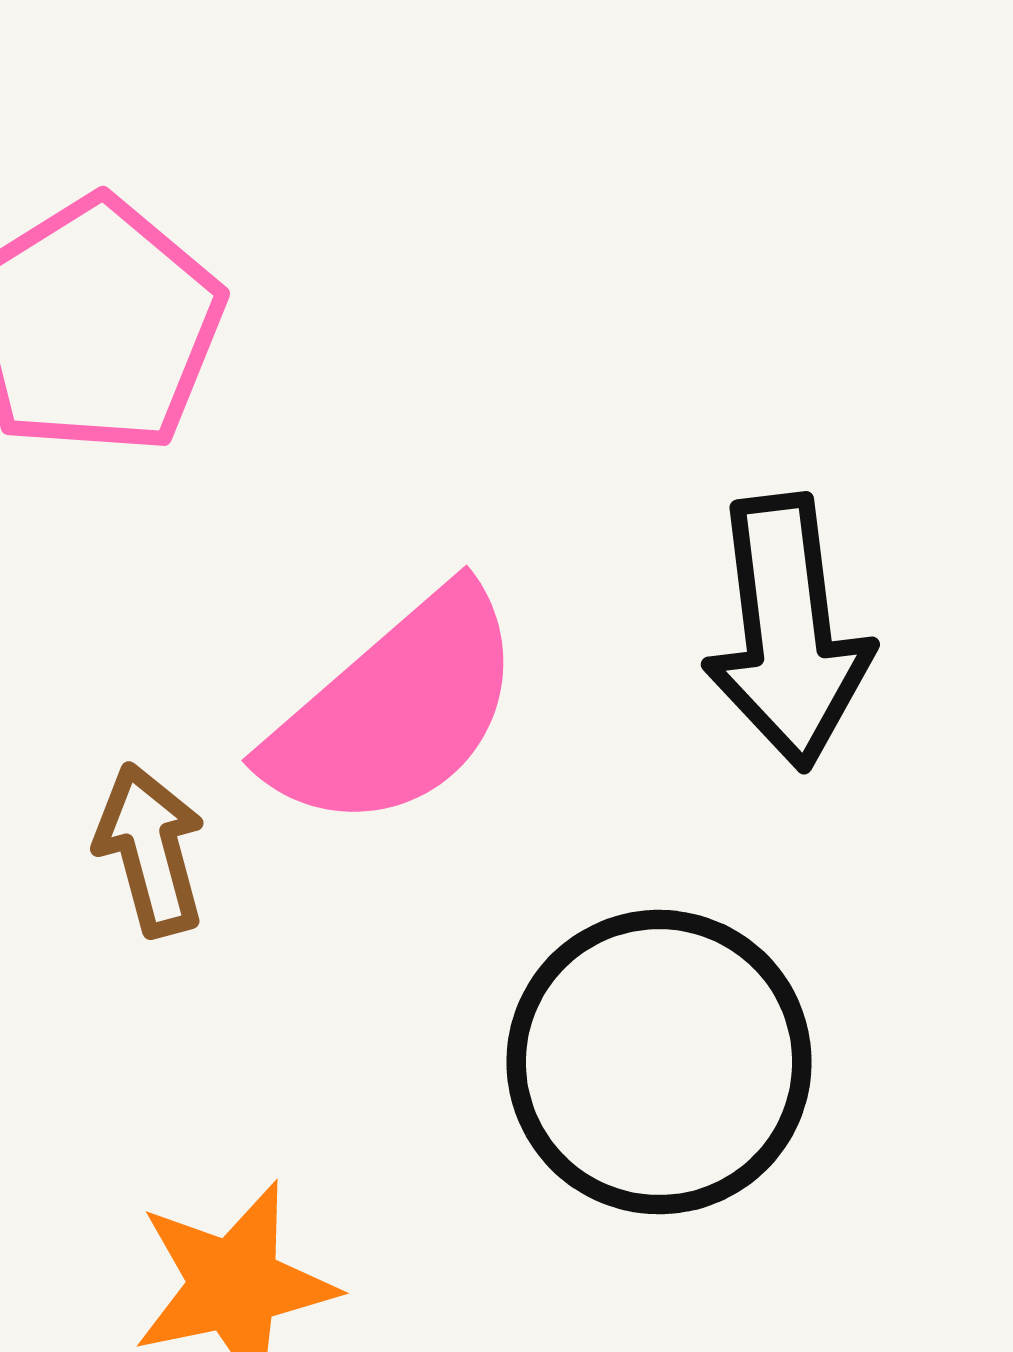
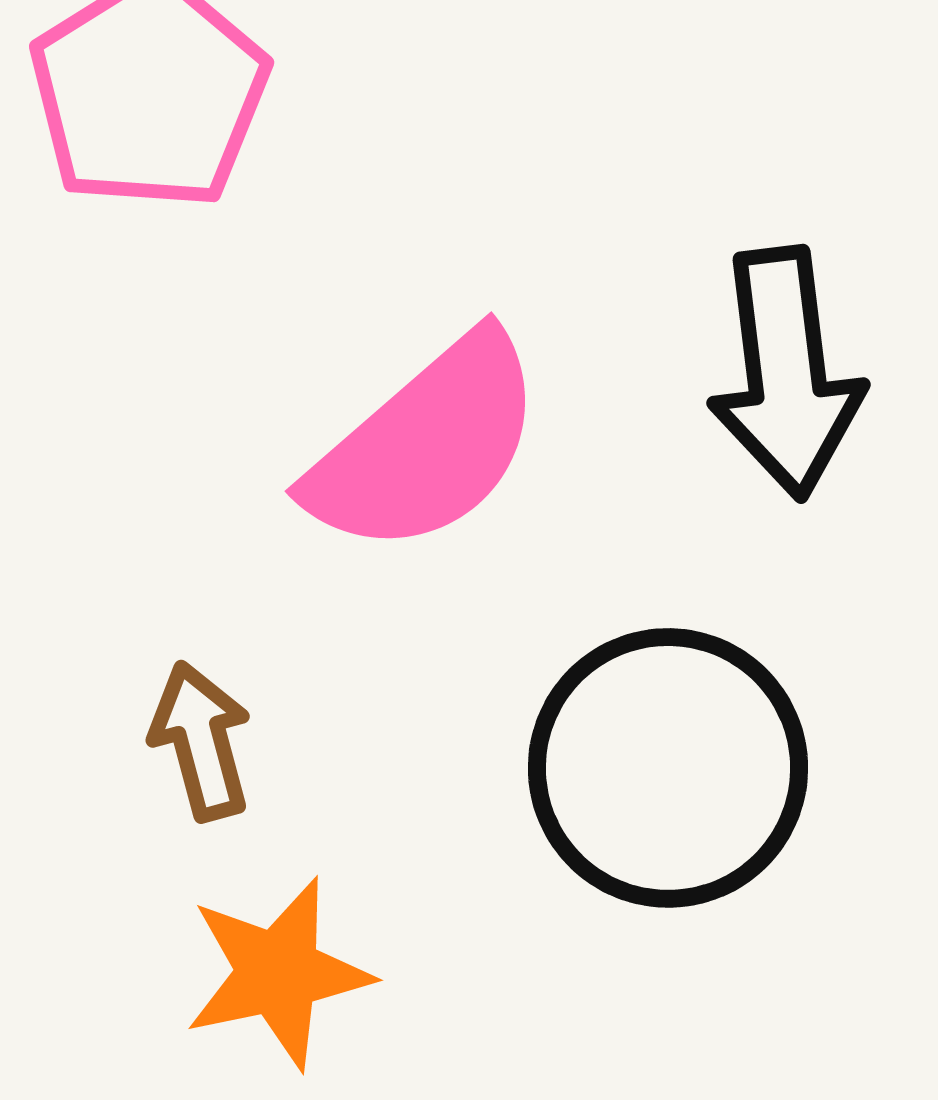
brown arrow: (150, 850) -> (201, 741), moved

